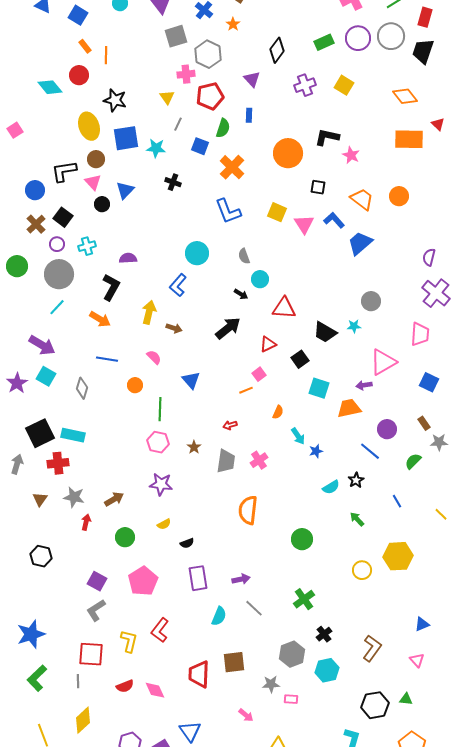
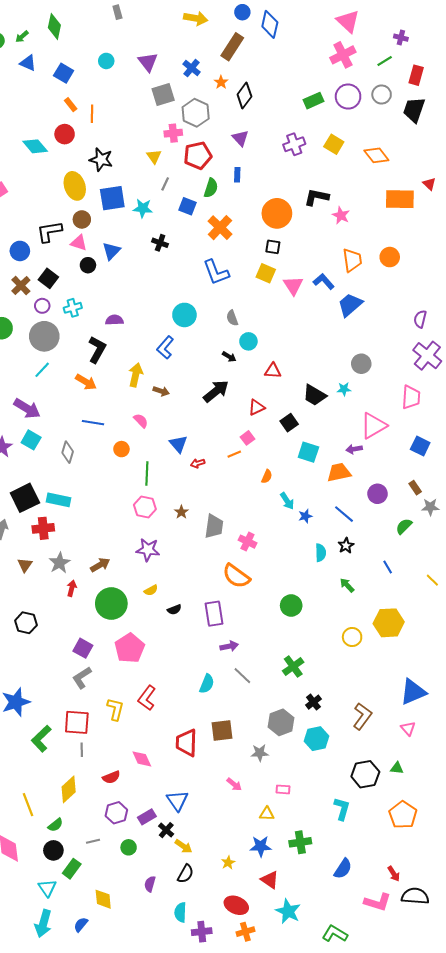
gray circle: (391, 36) -> (382, 94), size x0.7
black diamond: (277, 50) -> (244, 96), moved
orange diamond: (405, 96) -> (376, 155), moved
pink triangle: (93, 182) -> (79, 243), turned -30
black square: (318, 187) -> (273, 247), moved
orange trapezoid: (362, 199) -> (352, 260), turned 45
red triangle: (284, 308) -> (273, 371), size x0.7
red arrow: (230, 425) -> (198, 463), moved
blue line: (370, 451) -> (344, 514), moved
pink cross: (259, 460) -> (247, 542), moved, turned -30
cyan semicircle: (331, 487) -> (321, 553), turned -60
gray star: (74, 497) -> (59, 563), turned 30
orange semicircle: (248, 510) -> (236, 576), turned -60
green circle: (125, 537) -> (111, 604), size x1.6
purple rectangle: (198, 578) -> (214, 614), moved
blue triangle: (422, 624) -> (413, 692), size x1.8
green L-shape: (37, 678) -> (41, 739), moved
gray line: (78, 681) -> (82, 750), moved
red semicircle: (125, 686) -> (111, 777), moved
pink rectangle: (291, 699) -> (283, 789), moved

